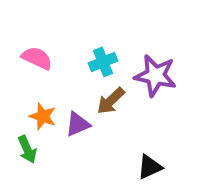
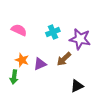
brown arrow: (111, 101) -> (64, 59), moved
green arrow: (27, 149) -> (14, 77), turned 32

